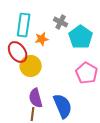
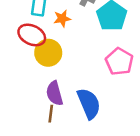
red ellipse: (18, 52) -> (32, 35), turned -30

